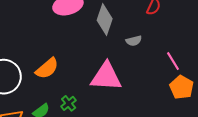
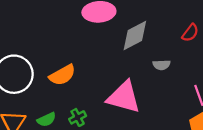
gray diamond: (105, 19) -> (135, 36), turned 32

